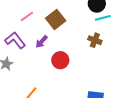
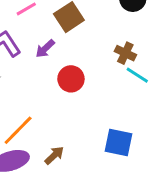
cyan line: (103, 18) -> (137, 75), moved, turned 42

